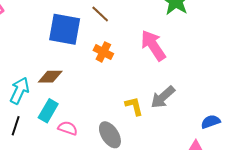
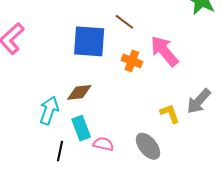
pink arrow: (153, 45) -> (164, 51), moved
cyan rectangle: (48, 111) -> (81, 128), turned -45
black line: (16, 126) -> (60, 151), moved

